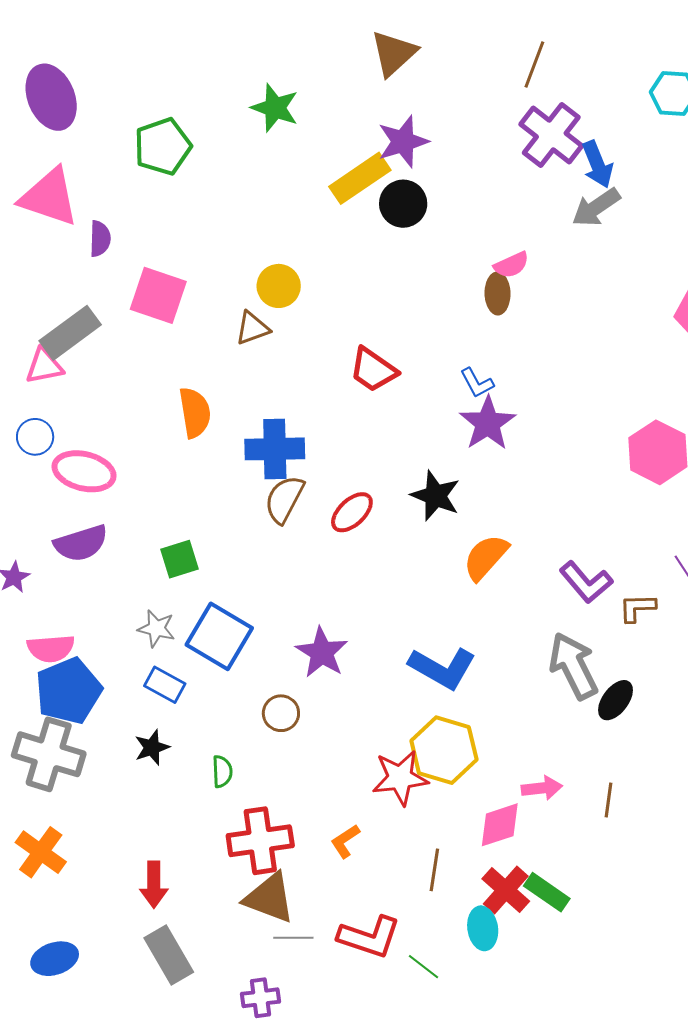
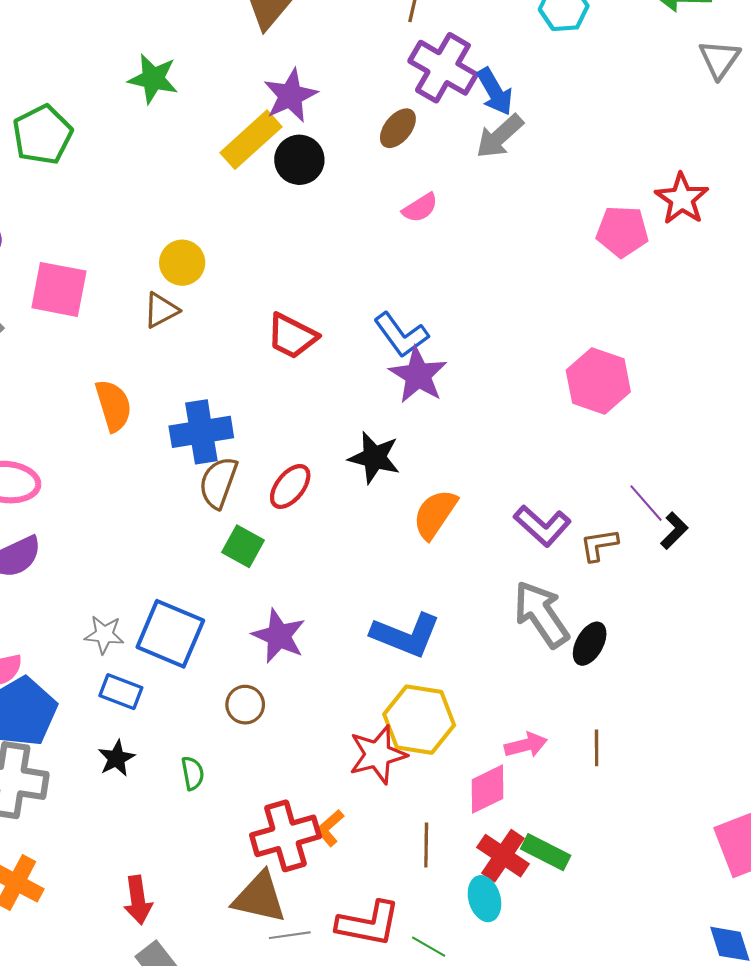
brown ellipse: (498, 293) -> (398, 128), moved, turned 48
blue L-shape: (477, 383) -> (401, 335), size x1.5
green square: (179, 559) -> (243, 546), moved, turned -36
red cross: (260, 841) -> (285, 836), moved

